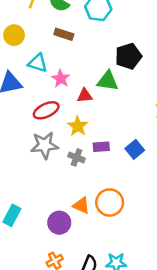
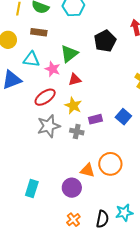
brown rectangle: (64, 34) -> (39, 32), moved
green triangle: (108, 81) -> (69, 54), moved, turned -36

